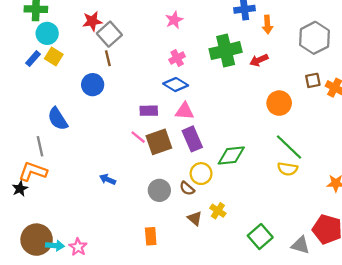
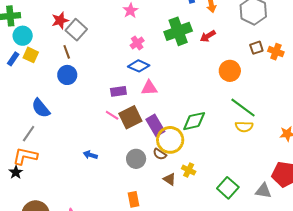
brown line: (108, 58) -> (67, 52), moved
purple rectangle: (192, 139) -> (155, 125), moved
gray line: (40, 146) -> (29, 134), turned 54
yellow circle: (201, 174) -> (170, 140), size x1.4

